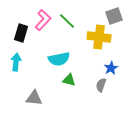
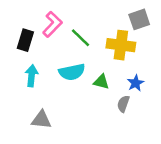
green line: (67, 21) -> (80, 38), moved
cyan arrow: (16, 62) -> (32, 76), moved
green triangle: (69, 80) -> (101, 82), moved

